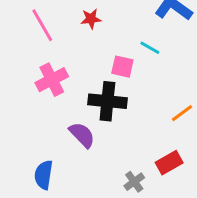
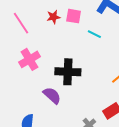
pink square: (122, 67) -> (74, 16), moved

